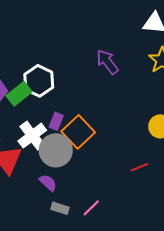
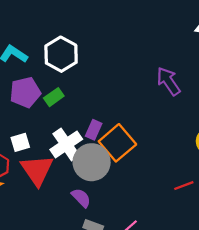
purple arrow: (107, 62) -> (168, 81), moved
white hexagon: (39, 81) -> (61, 54), moved
green rectangle: (19, 94) -> (54, 97), size x0.7

